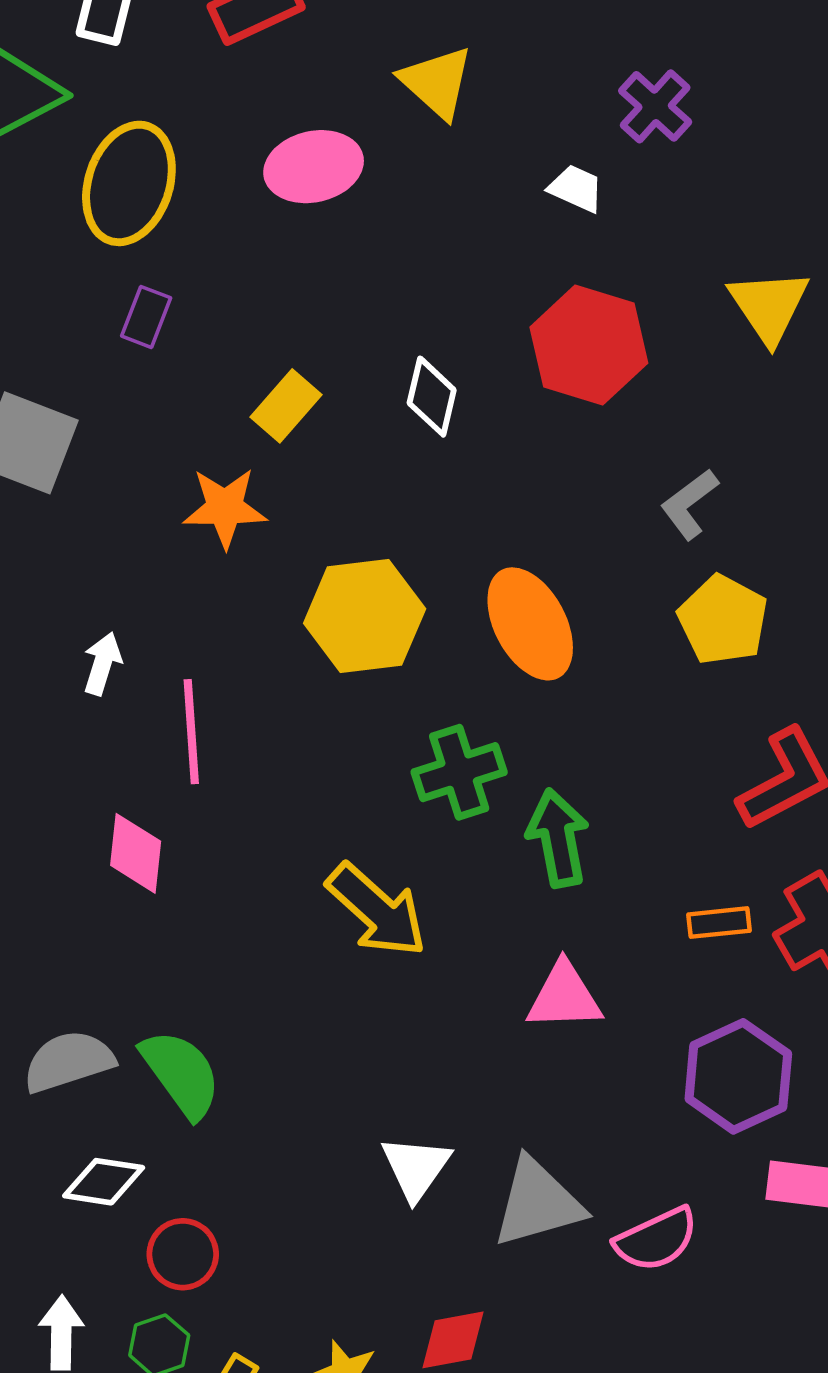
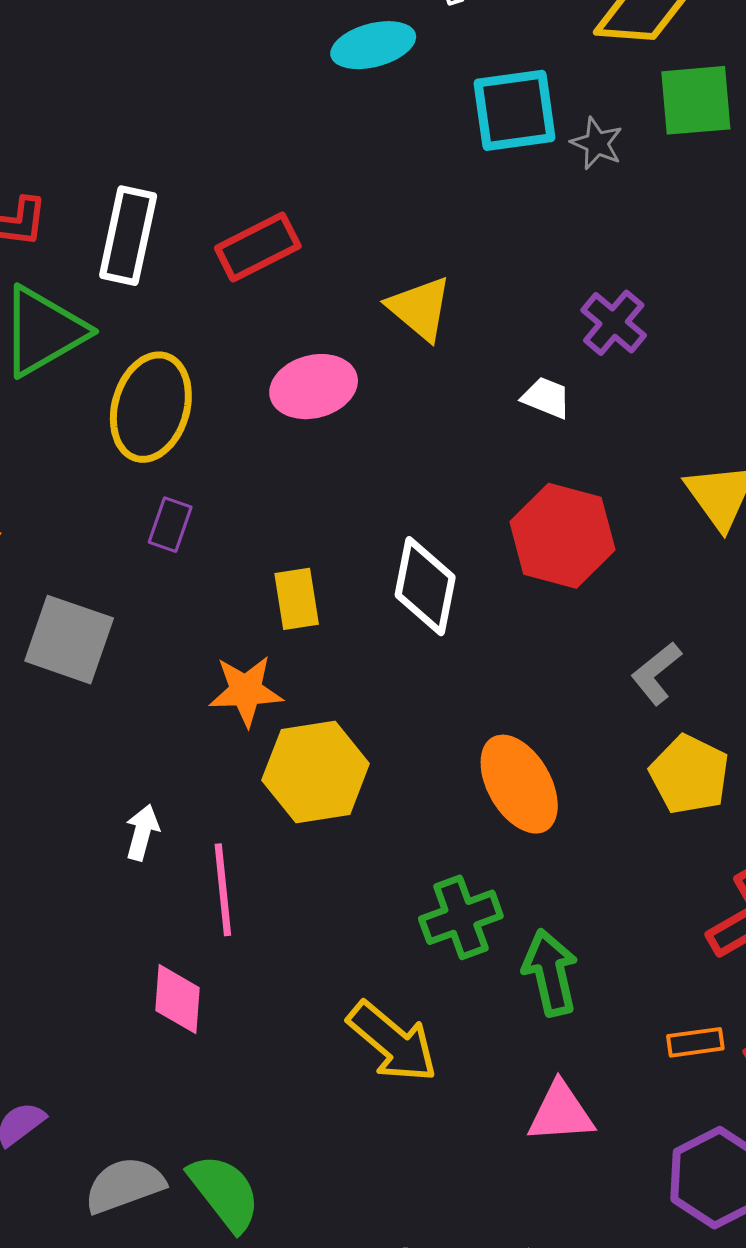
white diamond: (432, 397) -> (425, 586), size x1.4
yellow rectangle: (286, 406) -> (297, 599), turned -48
yellow hexagon: (365, 616) -> (316, 772), moved

